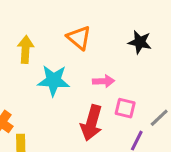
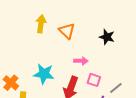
yellow arrow: (25, 49) -> (41, 24), moved
cyan star: (54, 80) -> (44, 74), moved

